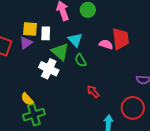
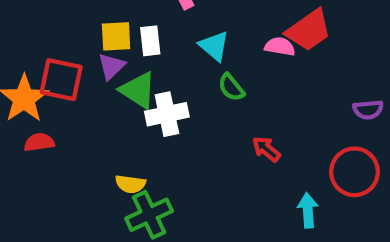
red trapezoid: (121, 39) -> (309, 30), turned 70
green triangle: (60, 52) -> (138, 90), moved
white cross: (49, 69) -> (167, 114), turned -30
yellow semicircle: (27, 99) -> (130, 184), turned -32

